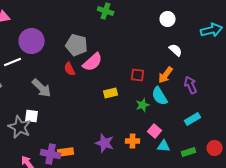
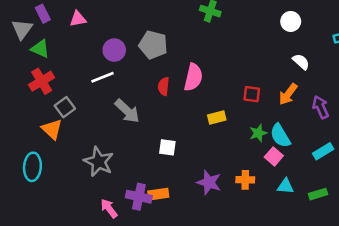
purple circle: (32, 41) -> (114, 50), size x0.7
gray pentagon: (77, 45) -> (153, 45), moved
white line: (13, 62) -> (103, 77), moved
pink semicircle: (93, 62) -> (193, 77), turned -35
red semicircle: (70, 69) -> (164, 86), turned 32
cyan semicircle: (160, 96) -> (280, 136), moved
white square: (32, 116) -> (167, 147), moved
pink square: (155, 131) -> (274, 156), moved

